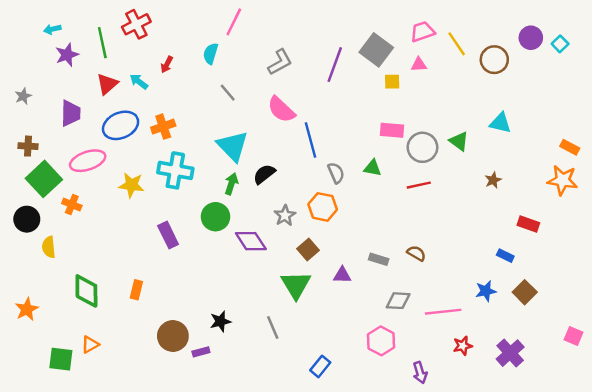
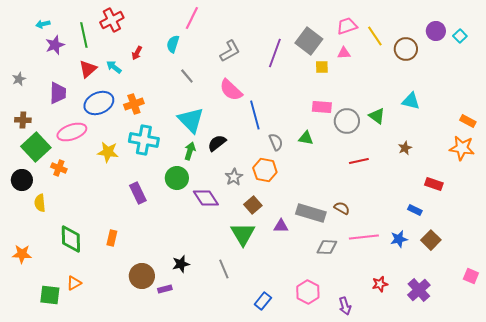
red line: (419, 185) -> (359, 161), moved
gray rectangle: (379, 259) -> (311, 213), size x1.8
orange star: (27, 309) -> (22, 254), turned 30
pink line: (443, 312) -> (364, 237), moved
pink hexagon: (381, 341) -> (308, 292), moved

